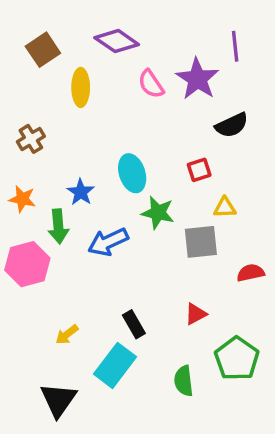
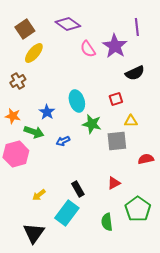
yellow ellipse: (81, 87) -> (34, 53), moved, turned 40
green arrow: (58, 226) -> (34, 132), turned -66
blue arrow: (108, 242) -> (63, 141), size x0.6

